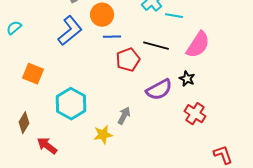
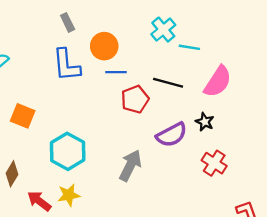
blue L-shape: (70, 31) -> (66, 65), turned 124
gray arrow: (124, 116) -> (130, 166), size x1.5
yellow star: (103, 135) -> (69, 195), moved

